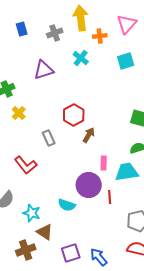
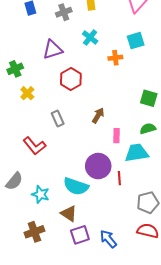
orange cross: (100, 36) -> (115, 58), moved
red hexagon: (74, 115) -> (71, 79), moved
pink rectangle: (104, 163) -> (116, 136), moved
cyan semicircle: (67, 205) -> (76, 186), size x1.4
brown triangle: (45, 232) -> (69, 214), moved

